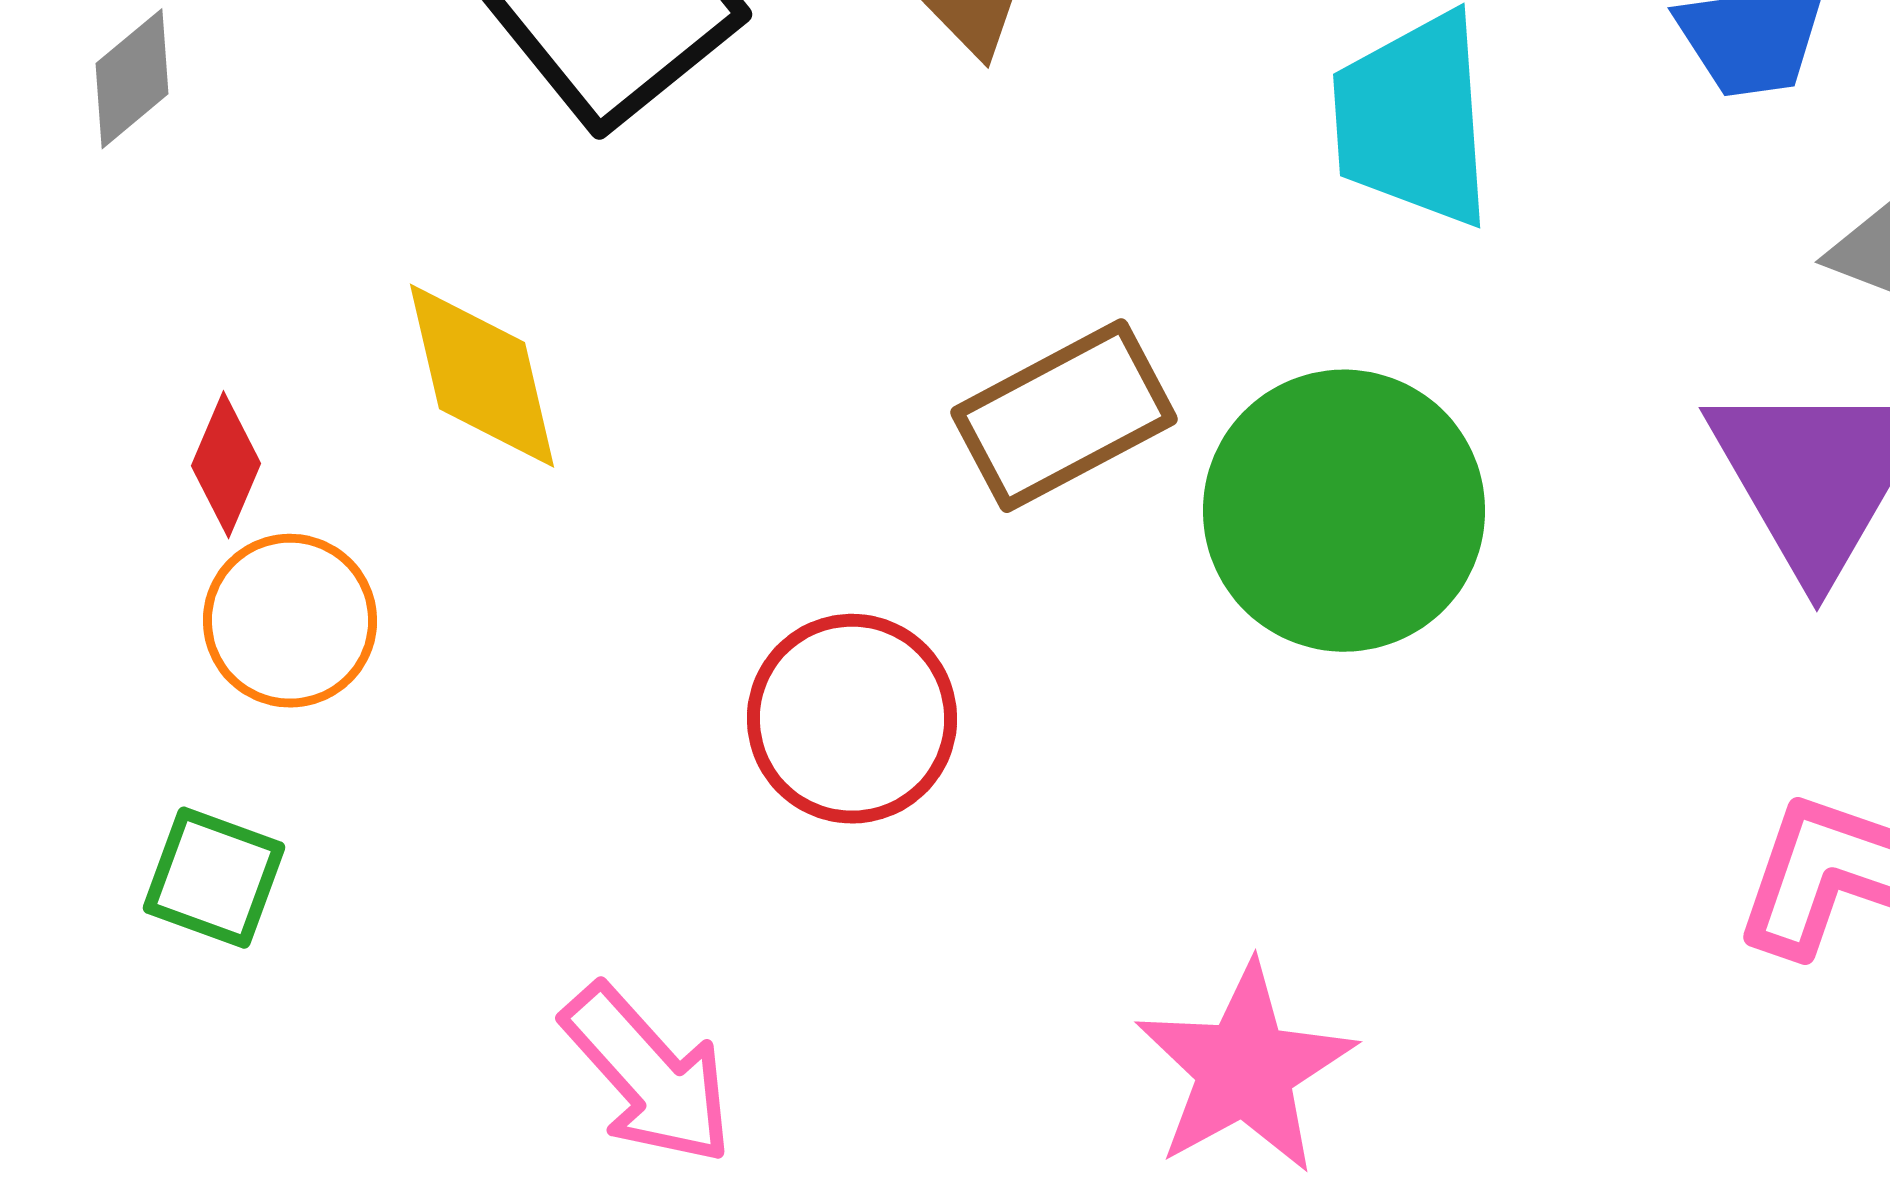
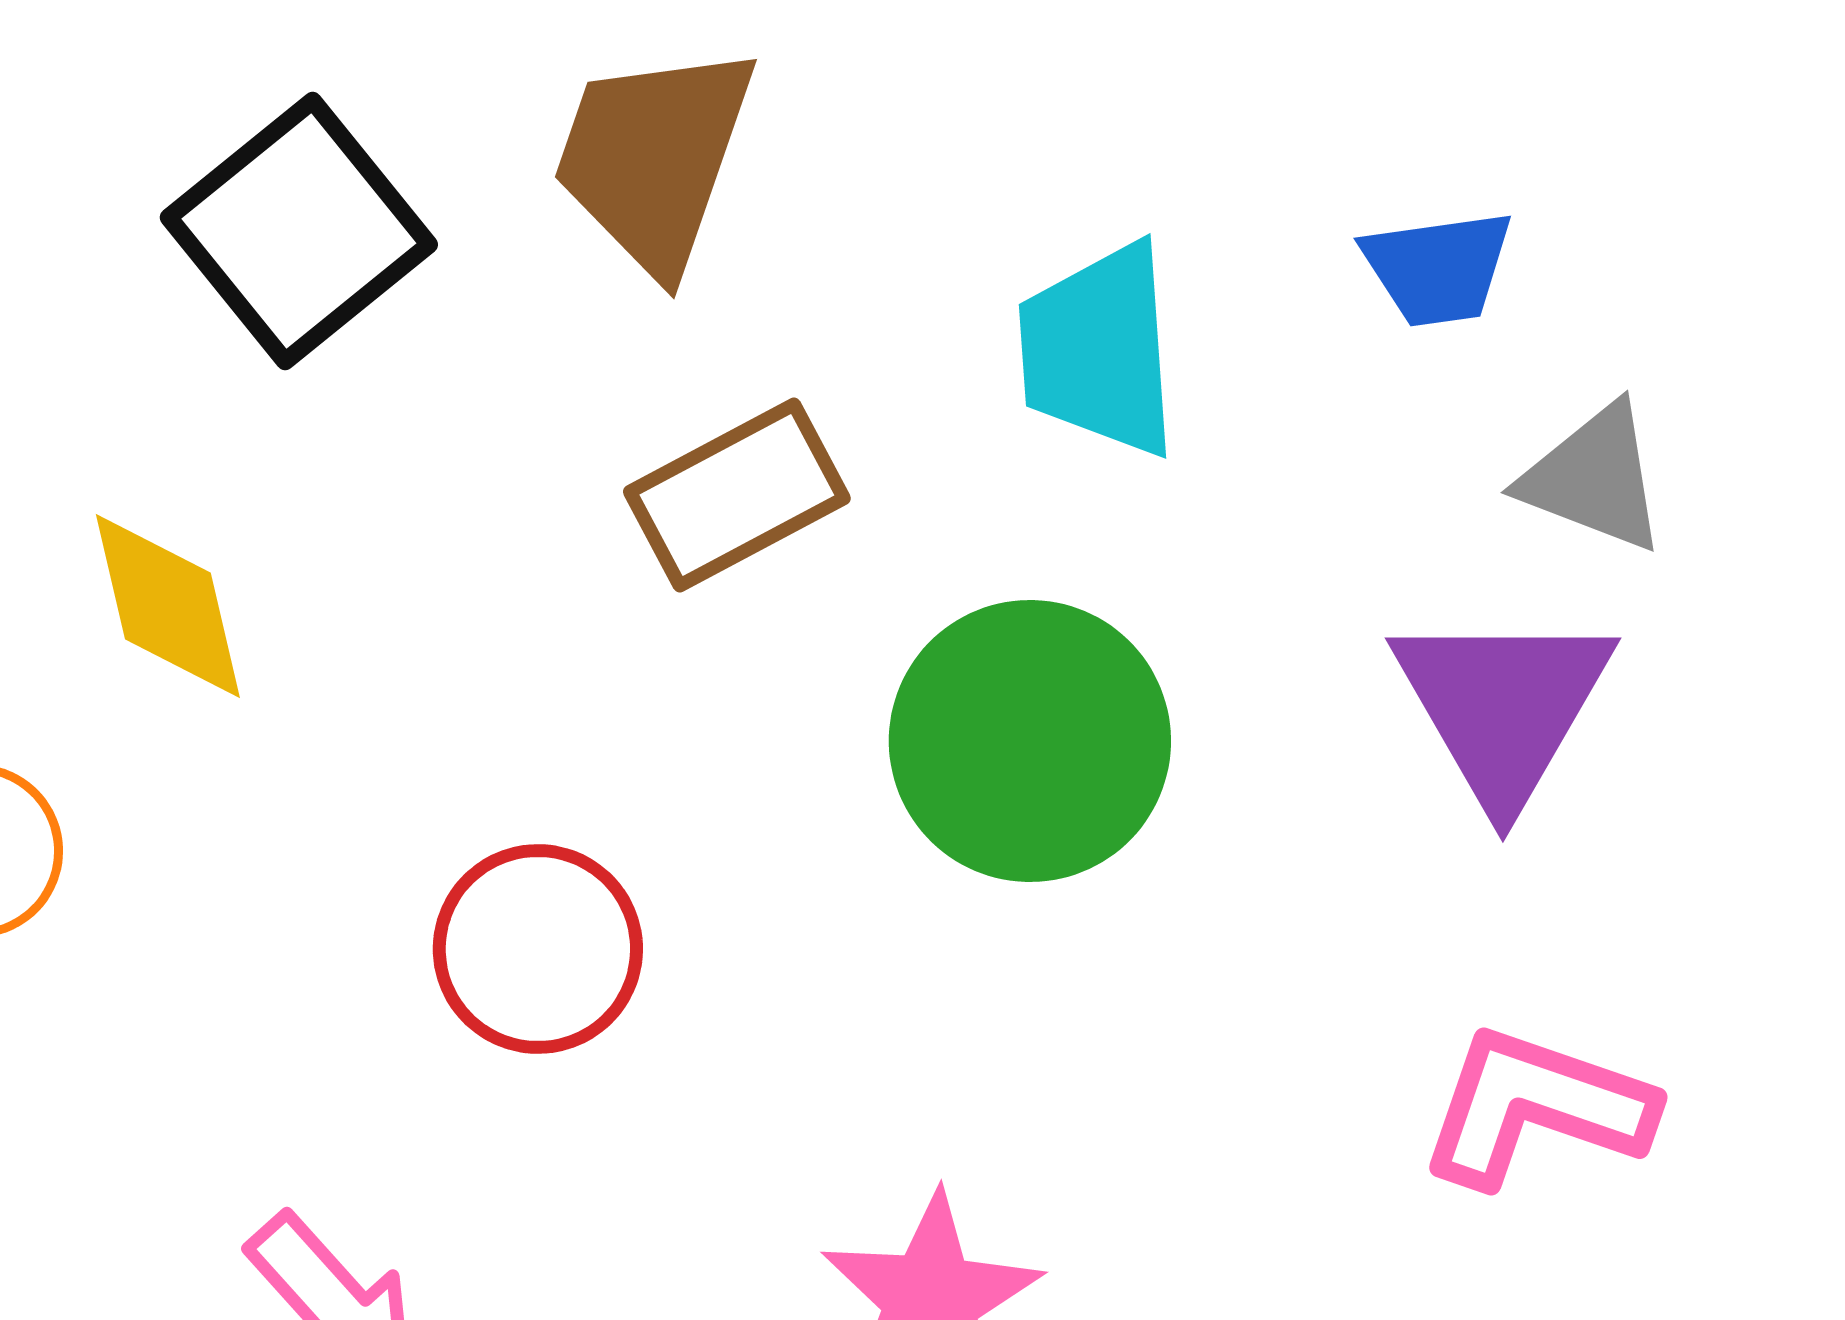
brown rectangle: (1064, 416) -> (737, 495), moved

